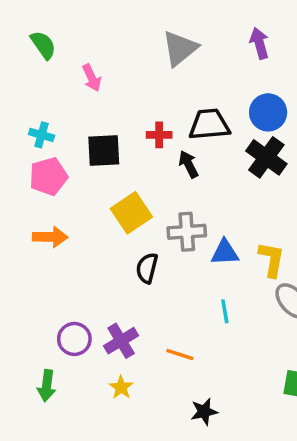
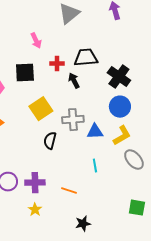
pink arrow: (92, 78) -> (36, 41), moved
blue circle: (268, 112) -> (120, 107), moved
yellow L-shape: (272, 259) -> (122, 136), turned 50
purple cross: (121, 341) -> (35, 183), turned 30

